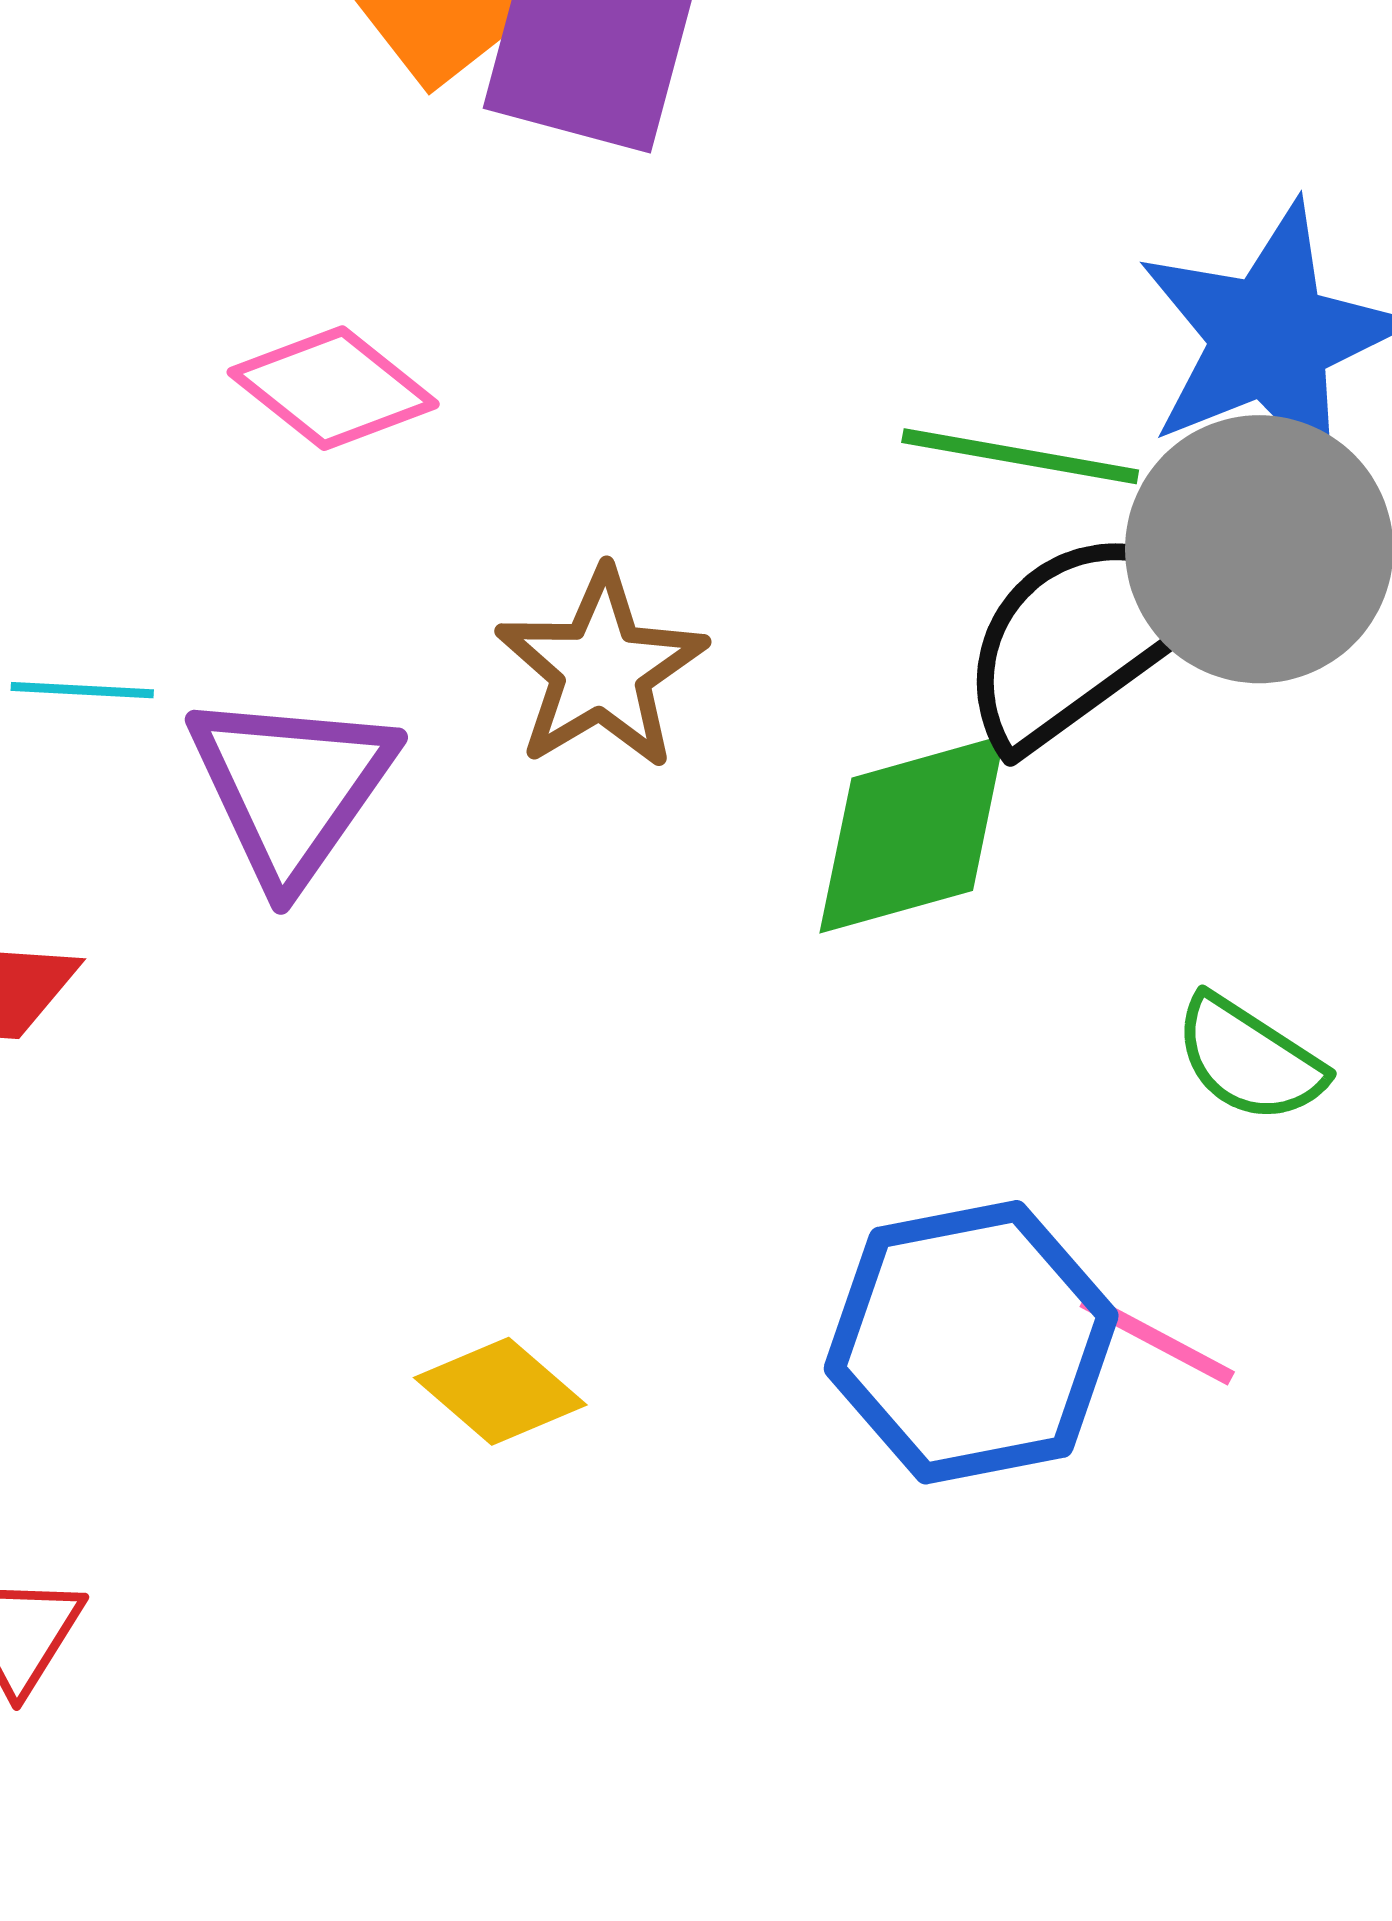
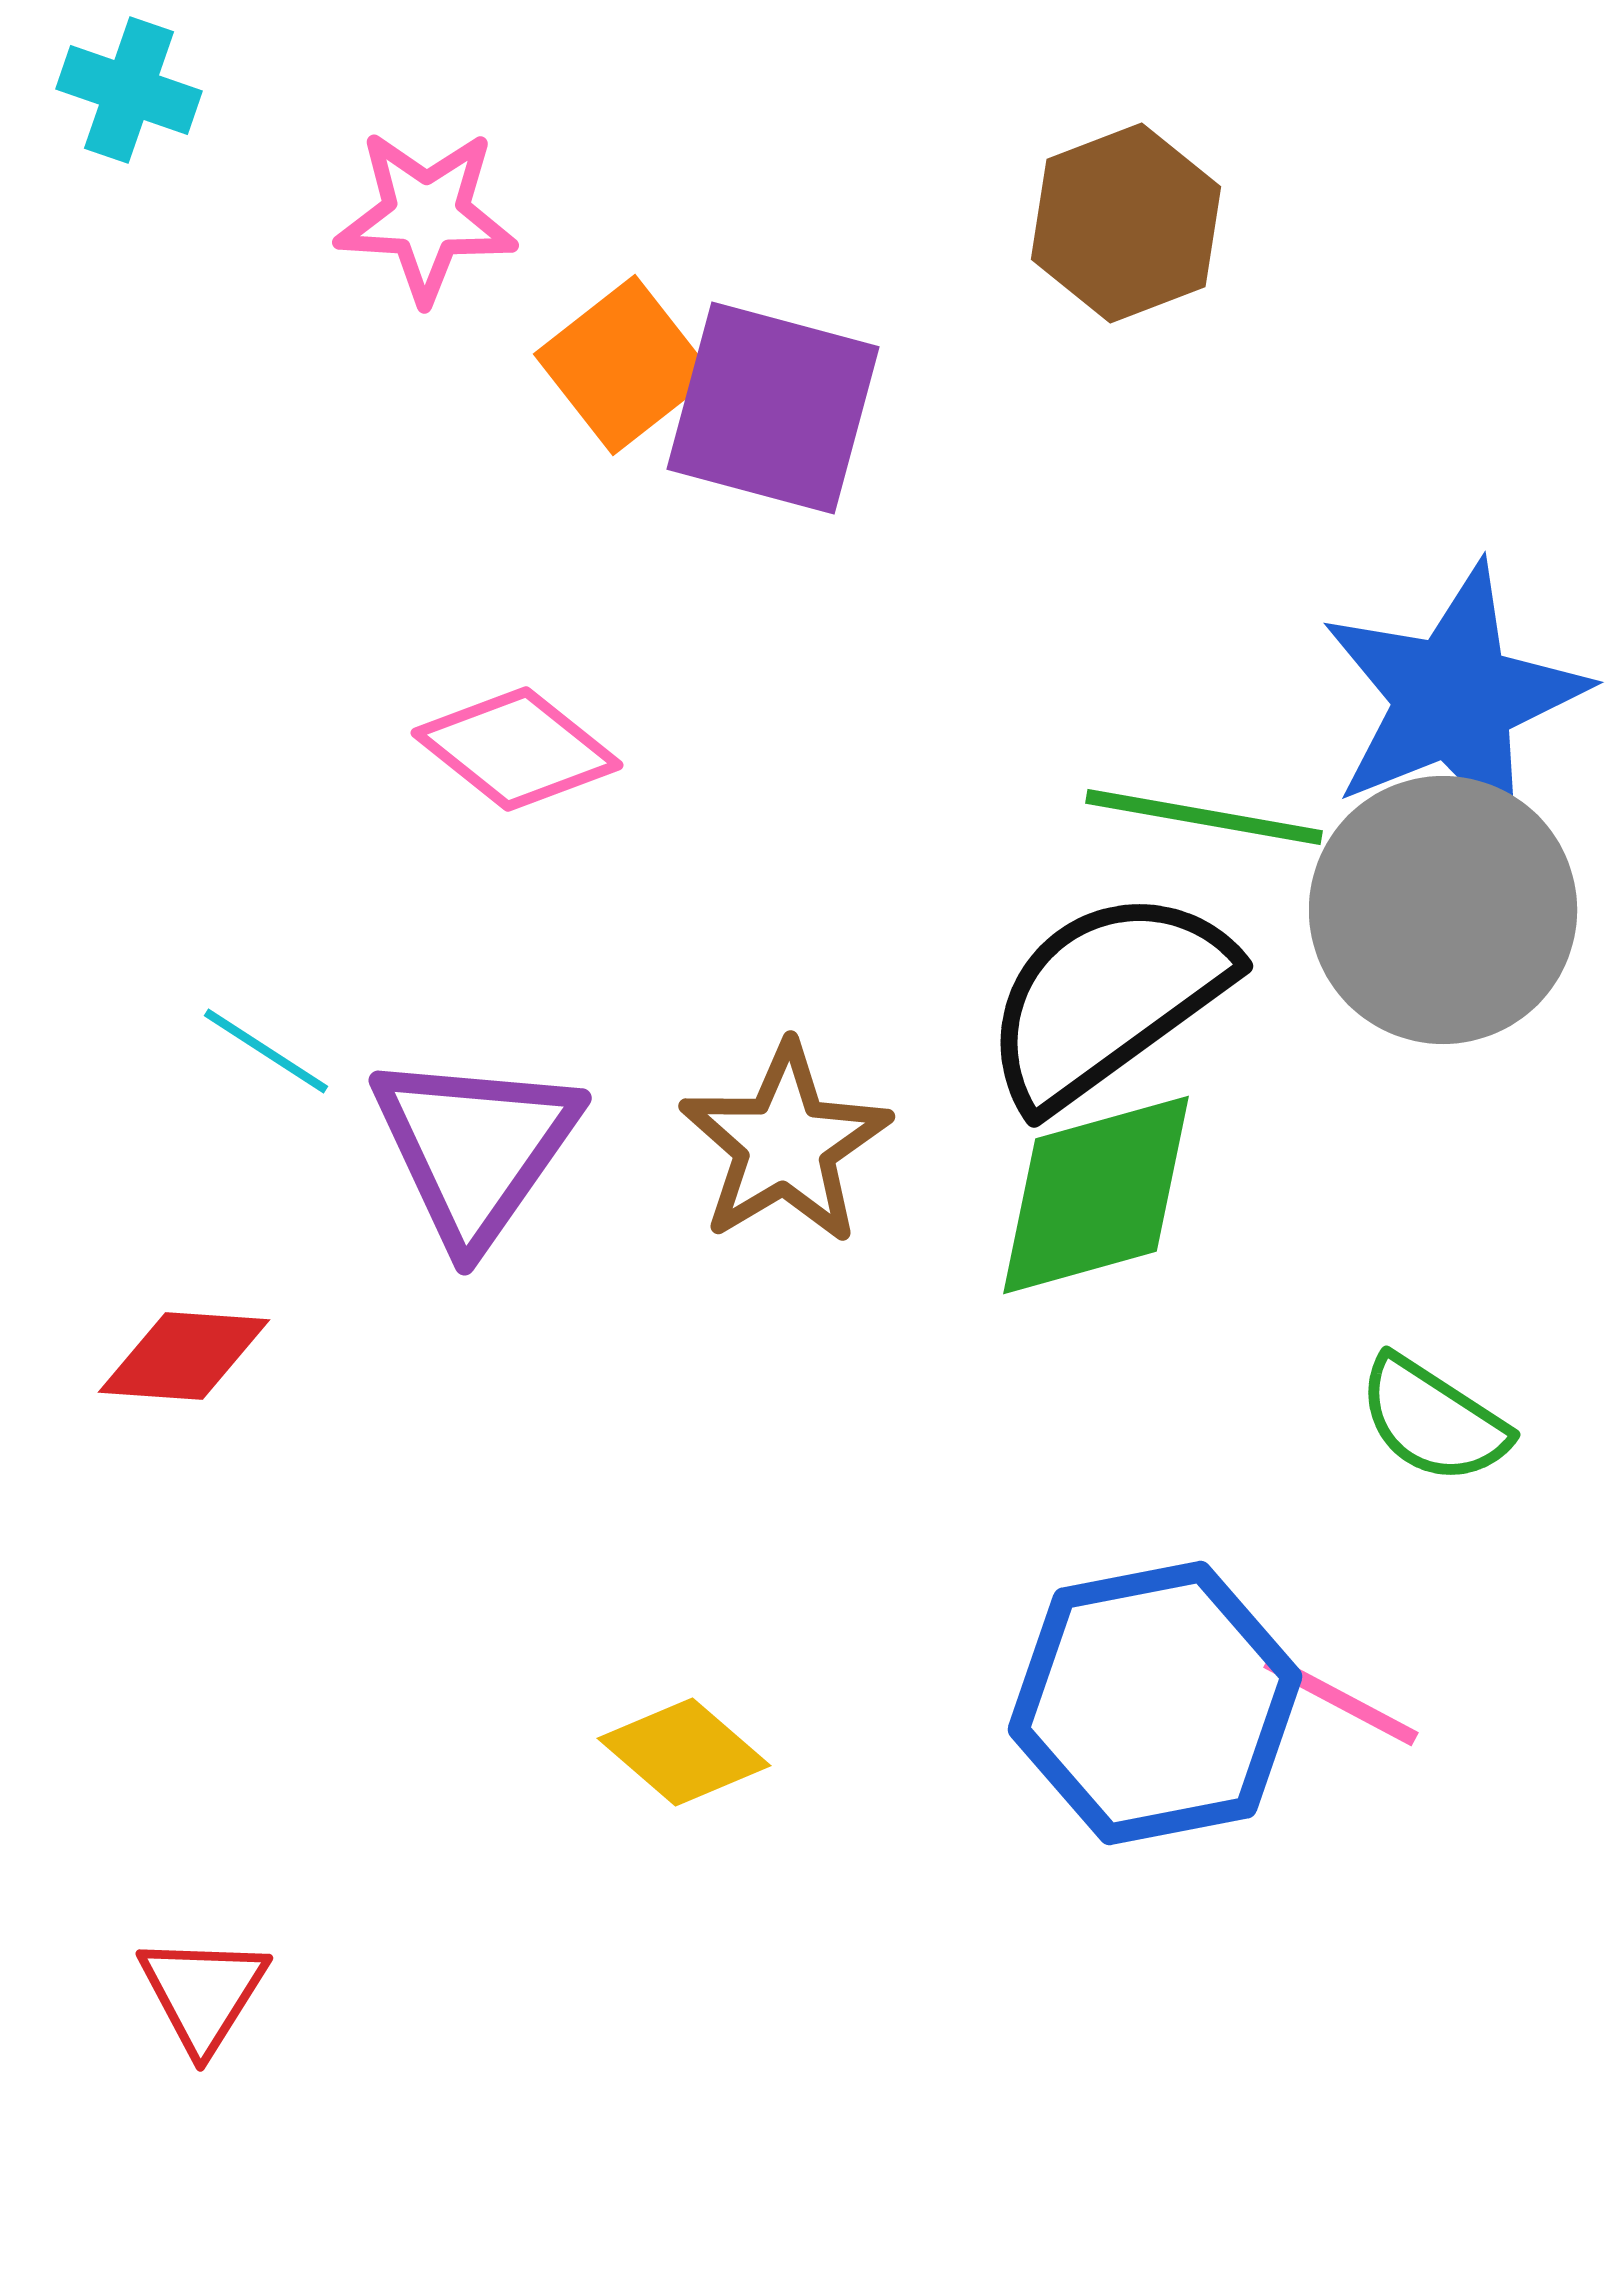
black semicircle: (1083, 637) -> (1107, 998), moved
brown star: (601, 669) -> (785, 1144), moved
cyan line: (82, 690) -> (266, 1051), turned 30

